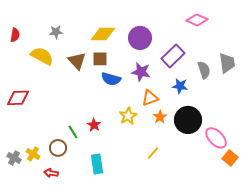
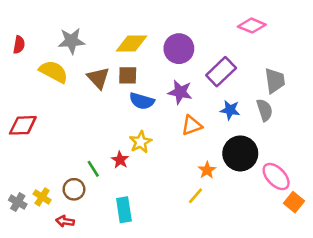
gray star: (56, 32) -> (71, 41), size x1.5
gray trapezoid: (227, 63) -> (275, 81), moved
gray semicircle: (204, 70) -> (265, 110), moved
yellow star: (128, 116) -> (141, 142), moved
orange star: (160, 117) -> (207, 170), moved

